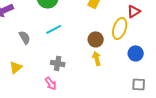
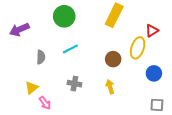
gray semicircle: (25, 37) -> (41, 57), turned 32
yellow arrow: (97, 58) -> (110, 87), moved
pink arrow: (51, 83) -> (45, 103), moved

